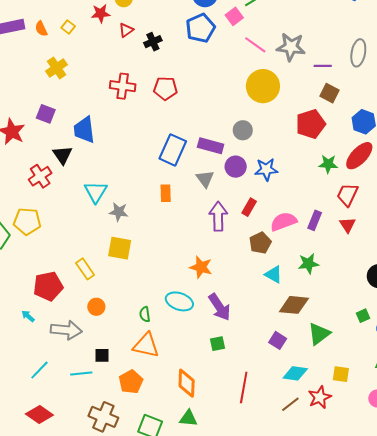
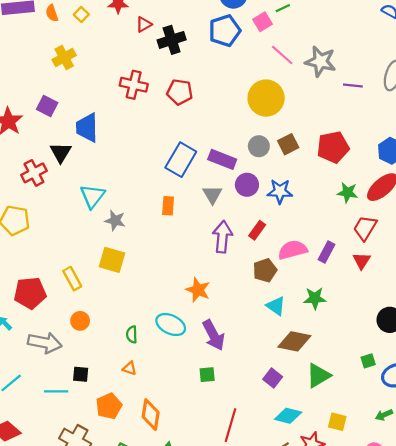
black cross: (153, 42) -> (172, 40), size x1.4
yellow circle: (263, 86) -> (266, 98), moved
brown square: (330, 93) -> (288, 144), moved, turned 30
orange triangle: (146, 345) -> (130, 368), size x0.5
orange diamond: (187, 383) -> (151, 415), moved

